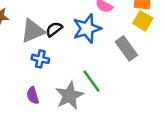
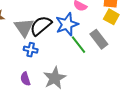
black semicircle: (54, 29) -> (41, 26), size x1.6
gray triangle: (33, 31) -> (24, 27), turned -40
green line: (92, 81) -> (78, 45), moved

